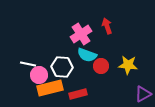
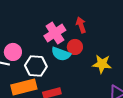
red circle: (101, 66) -> (75, 47), moved
pink circle: (39, 75) -> (13, 52), moved

